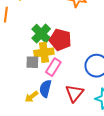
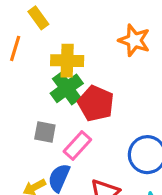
yellow cross: (44, 52) -> (67, 61), moved

